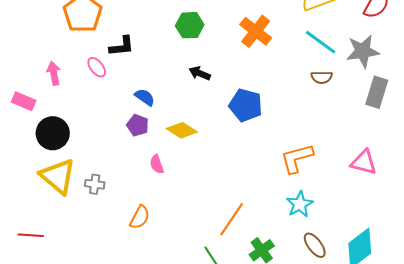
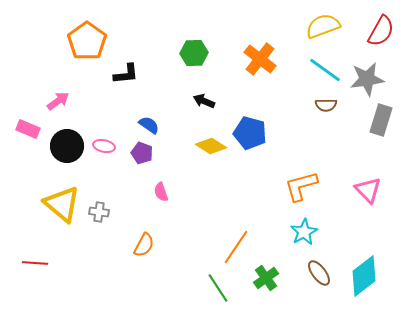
pink ellipse: (97, 67) -> (104, 146), moved, turned -40
pink arrow: (54, 73) -> (58, 101), turned 65
yellow diamond: (182, 130) -> (211, 146), moved
black circle: (53, 133) -> (67, 146), moved
pink triangle: (364, 162) -> (368, 190), turned 32

